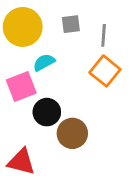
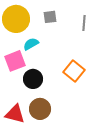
gray line: (104, 35) -> (84, 23), moved
orange square: (105, 71) -> (74, 71), moved
brown circle: (72, 133) -> (40, 109), moved

